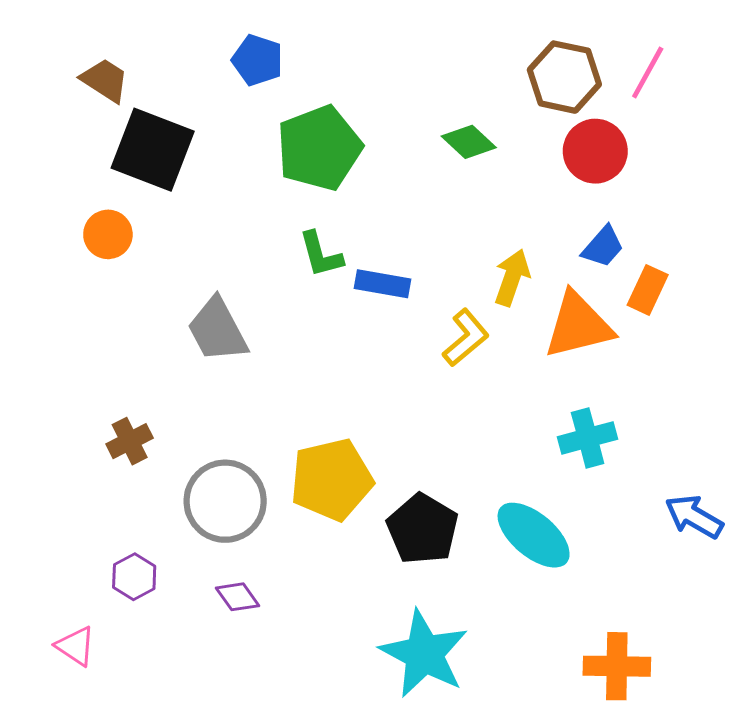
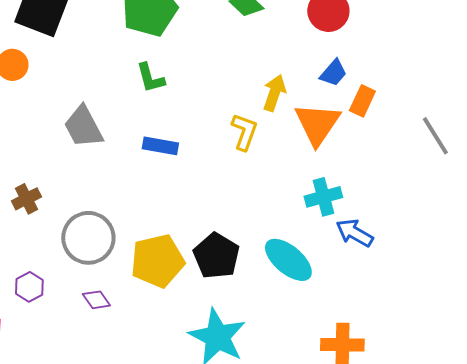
blue rectangle: (382, 284) -> (160, 146), moved
orange triangle: (578, 325) -> (317, 124), turned -42
yellow L-shape: (466, 338) -> (244, 132), turned -30
yellow pentagon: (332, 480) -> (157, 261), moved
blue arrow: (694, 517) -> (354, 233), moved

